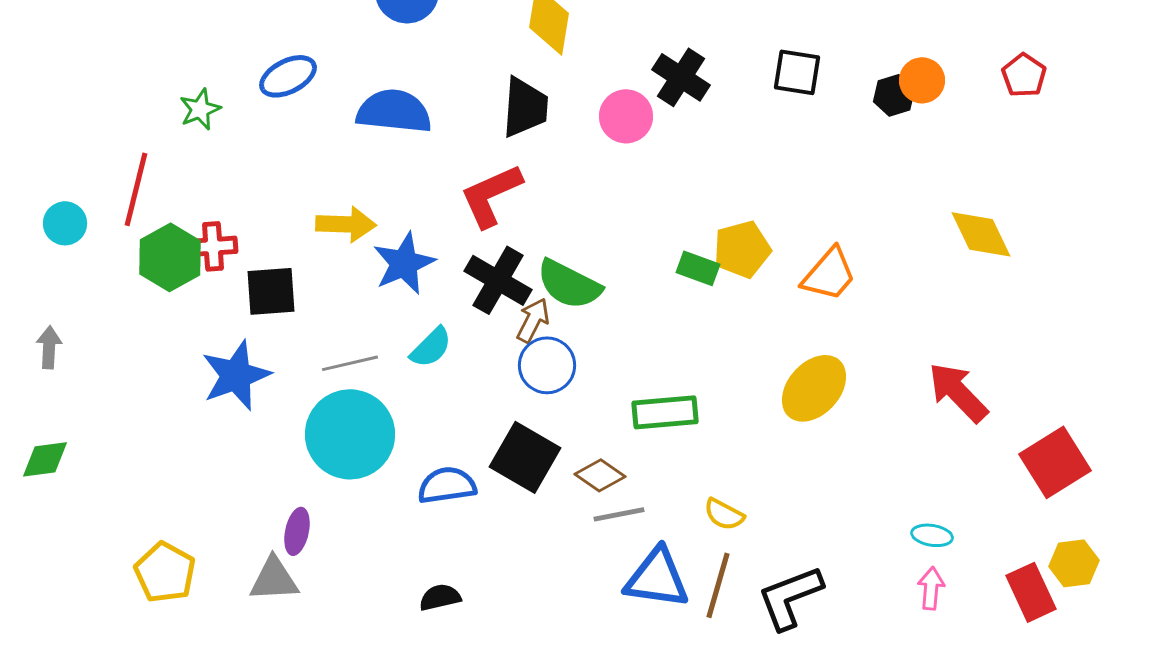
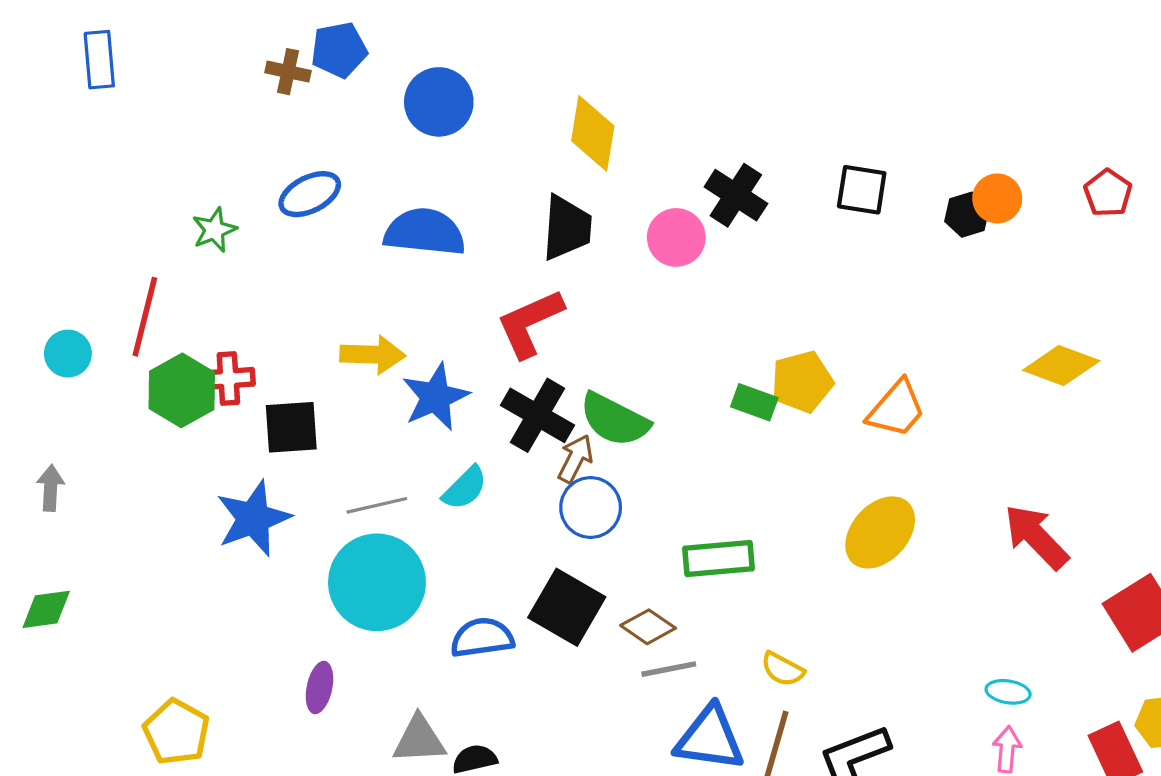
yellow diamond: (981, 234) -> (1061, 365), turned -44
gray triangle: (274, 579) -> (419, 740), moved

